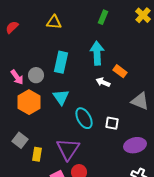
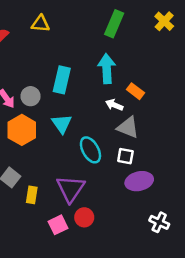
green rectangle: (103, 17) -> (114, 24), size x1.5
yellow triangle: (54, 22) -> (41, 24), moved
gray triangle: (140, 101) -> (128, 127), moved
purple ellipse: (135, 145) -> (139, 181), moved

